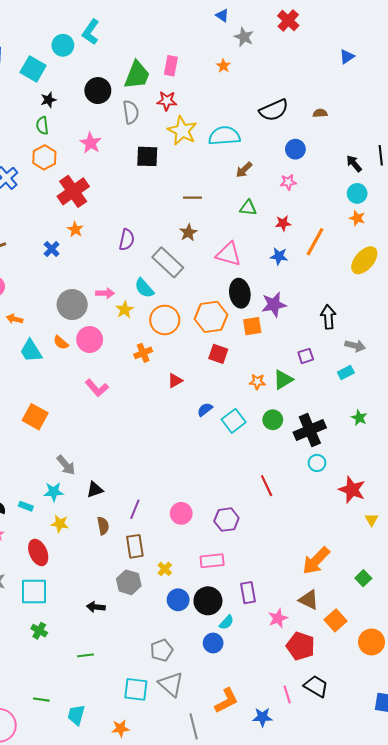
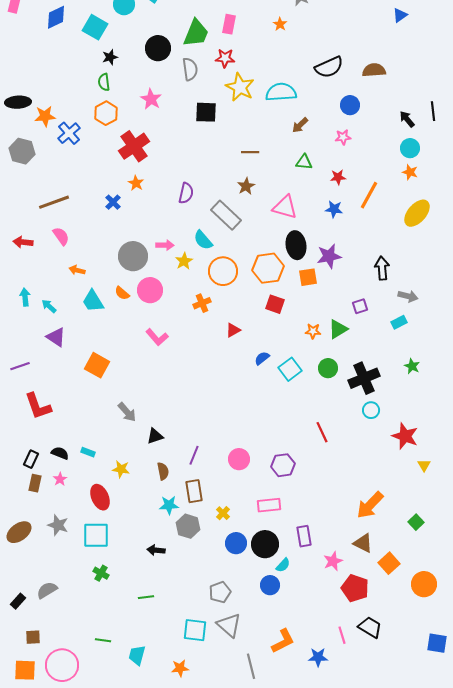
brown semicircle: (320, 113) -> (374, 70), size x1.6
cyan star: (54, 492) -> (169, 505), moved

